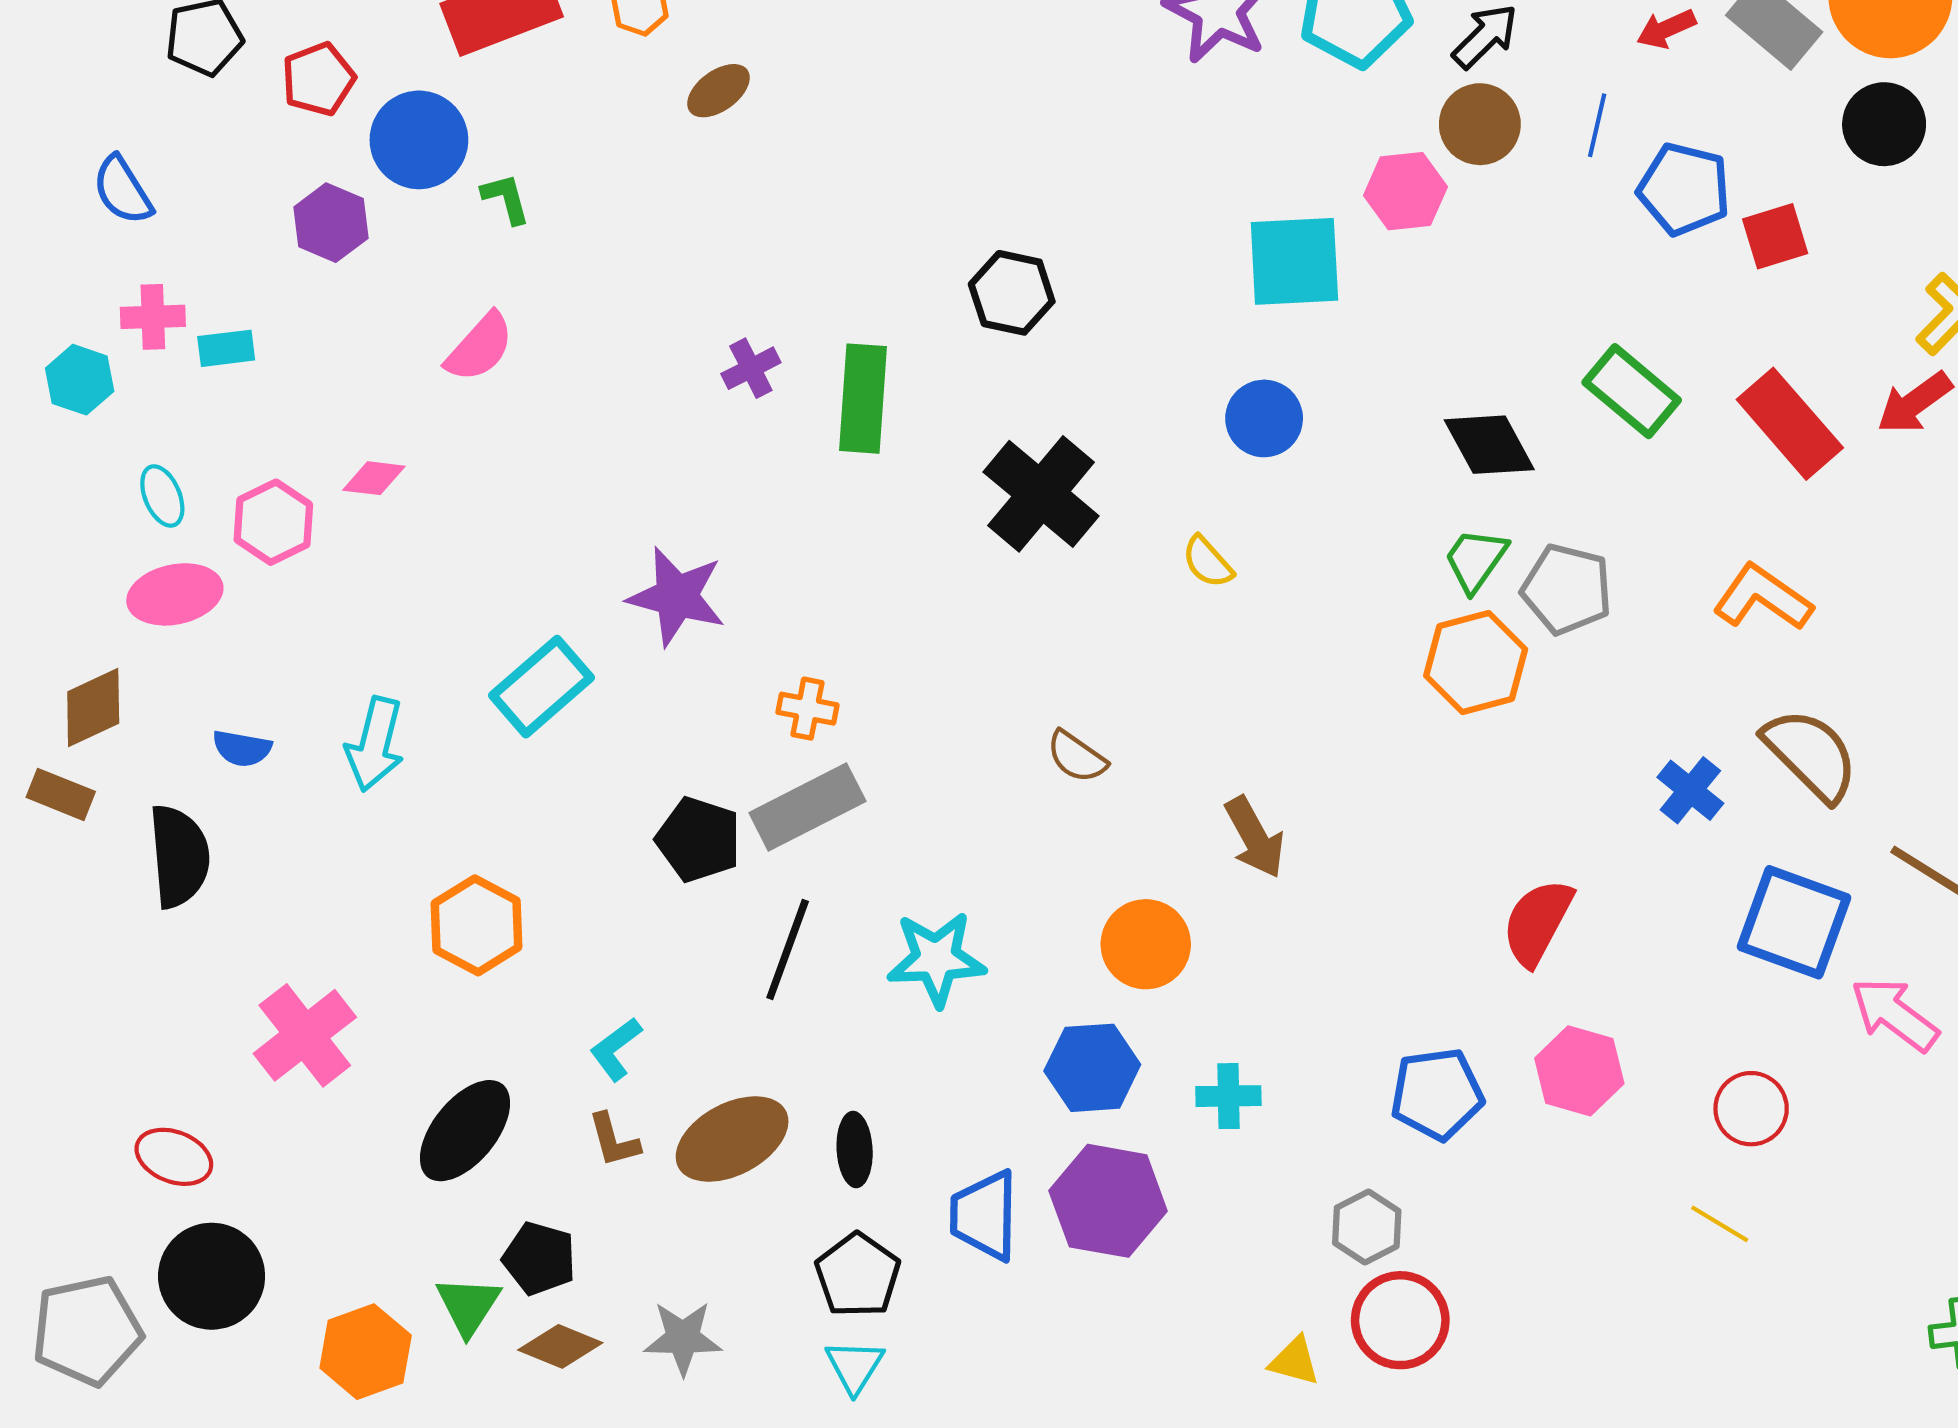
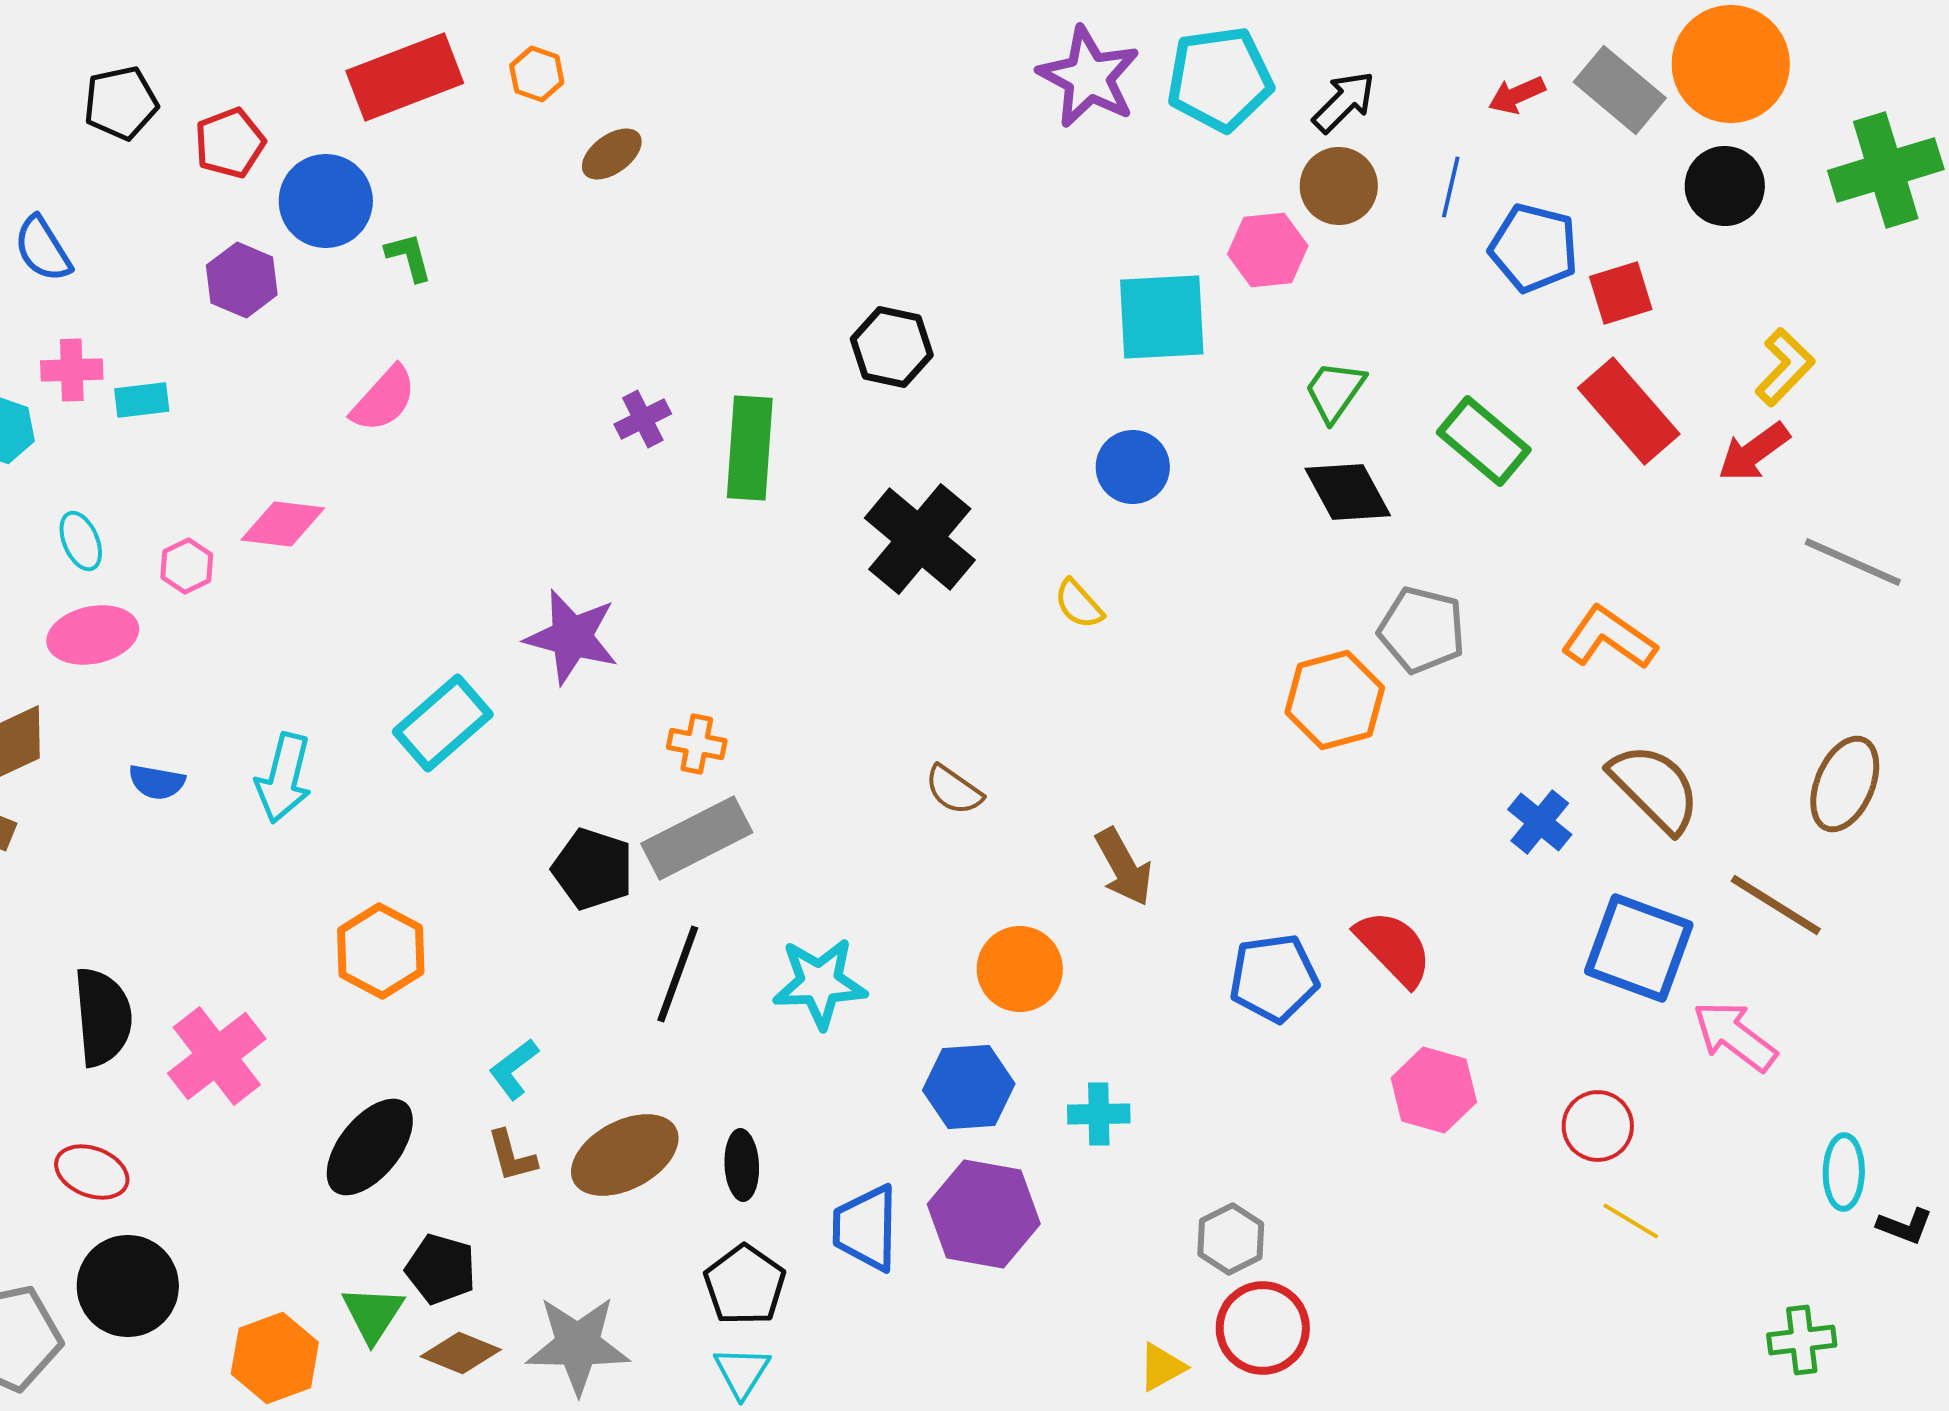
red rectangle: (1790, 424) -> (1629, 411), moved
pink diamond: (374, 478) -> (283, 524), size x1.4
pink hexagon: (273, 522) -> (187, 566), size x0.7
green trapezoid: (1476, 560) -> (1335, 391), moved
black semicircle: (179, 856) -> (103, 1017), moved
red semicircle: (1537, 922) -> (1394, 948), turned 108
blue pentagon: (1437, 1094) -> (1274, 978), moved
yellow line: (1720, 1224) -> (1631, 1221), moved
gray star: (683, 1338) -> (578, 1345), size x1.4
yellow triangle: (1294, 1361) -> (1162, 1367), turned -44

